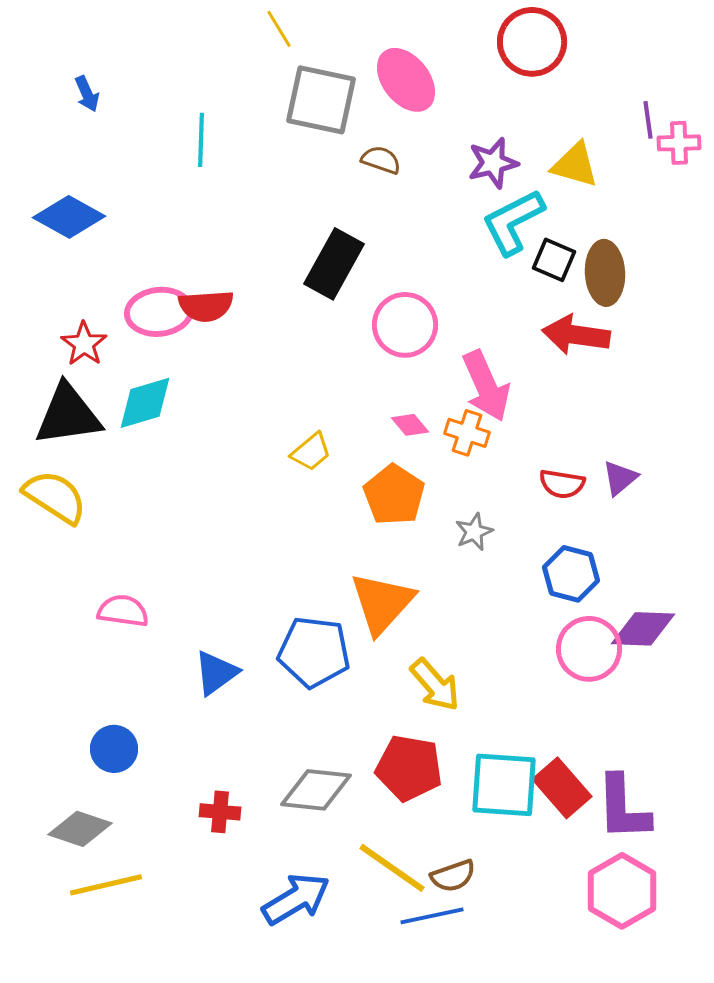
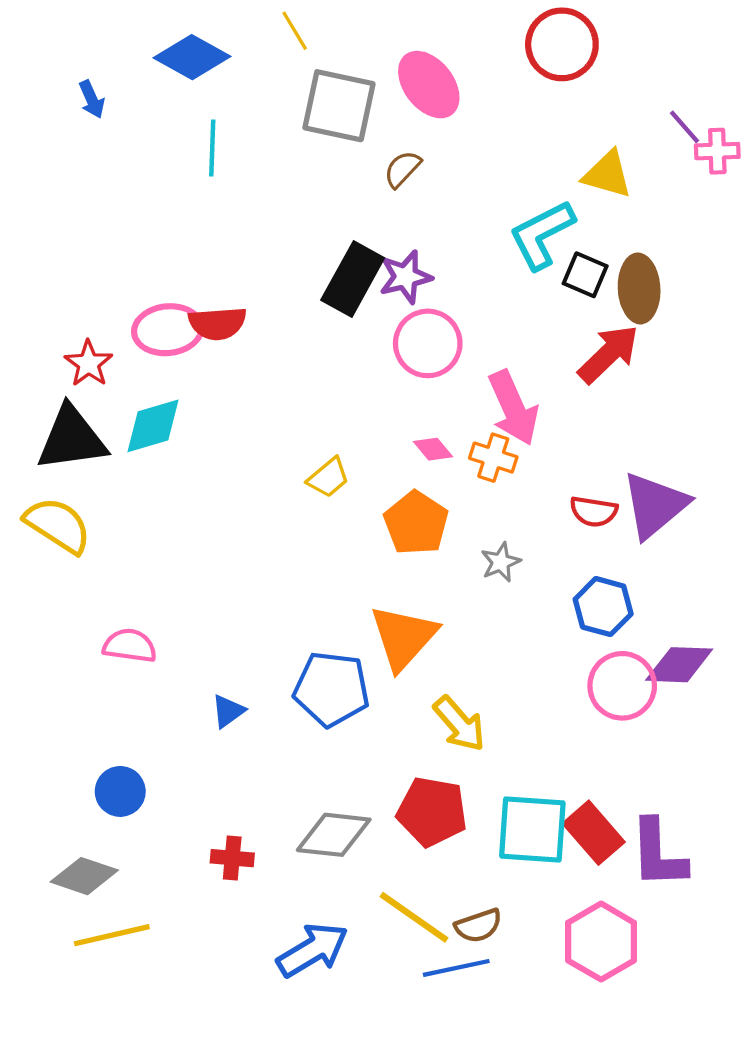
purple line: (648, 120) -> (684, 127), turned -33
brown semicircle: (381, 160) -> (402, 169), turned -66
purple star: (493, 163) -> (406, 277), moved
blue diamond: (69, 217) -> (192, 57), moved
red arrow: (576, 335) -> (608, 354), turned 128
purple triangle: (620, 478) -> (655, 505), size x1.8
blue triangle: (216, 673) -> (228, 711), size x0.7
pink hexagon: (622, 891) -> (601, 942), moved

